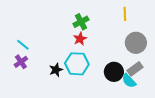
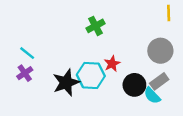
yellow line: (125, 14) -> (169, 13), moved
red star: (80, 39) -> (112, 64), moved
black star: (56, 70) -> (66, 83), size x1.6

